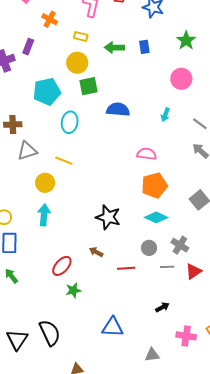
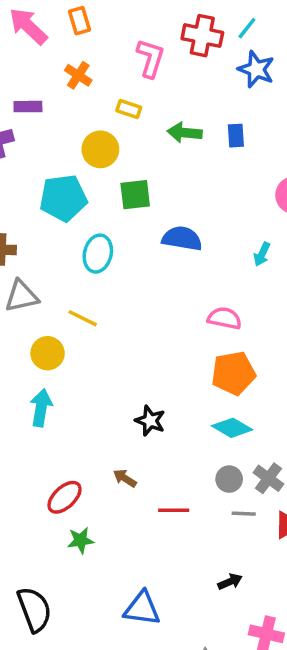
purple rectangle: (28, 47) -> (28, 107), moved, turned 63
yellow circle: (77, 63) -> (100, 149), moved
black star: (108, 217) -> (150, 421), size x0.7
gray circle: (149, 248) -> (229, 479), moved

